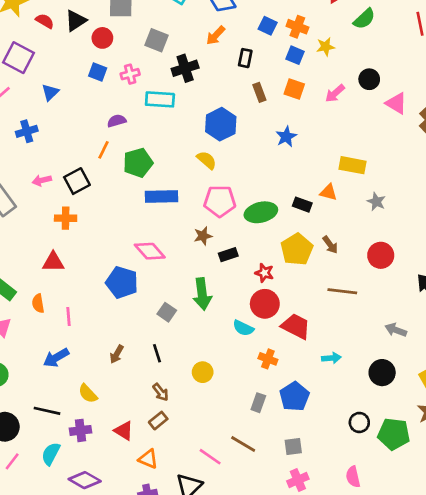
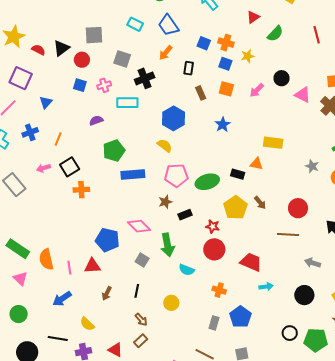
orange line: (103, 150) -> (58, 139), moved
gray star: (376, 202) -> (312, 166), moved
orange cross: (66, 218) -> (81, 190), moved
pink diamond: (150, 251) -> (139, 226), moved
red triangle: (53, 262) -> (92, 266), moved
brown line: (342, 291) -> (288, 235), moved
orange semicircle: (38, 303) -> (46, 259), size x1.5
red trapezoid: (296, 326) -> (251, 262), moved
cyan semicircle: (243, 328) -> (187, 270), moved
black line: (157, 353) -> (137, 291), turned 32

